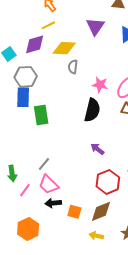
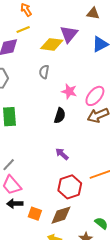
yellow diamond: (64, 48) -> (52, 44), moved
black semicircle: (92, 110) -> (60, 116), size x0.7

